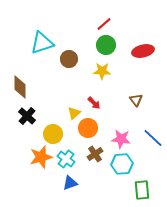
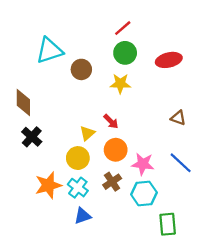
brown triangle: (136, 100) -> (178, 118), moved, turned -32
orange circle: (88, 128) -> (116, 150), moved
yellow circle: (53, 134) -> (78, 158), moved

